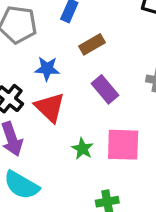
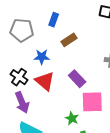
purple rectangle: (105, 89) -> (77, 79), moved
green star: (82, 149) -> (72, 118), moved

